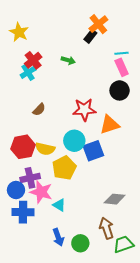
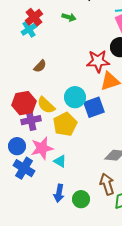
red star: (84, 110) -> (98, 61), moved
yellow semicircle: (45, 149) -> (46, 105), turned 30
purple cross: (30, 178) -> (31, 120), moved
pink star: (41, 192) -> (42, 148), turned -30
blue cross: (23, 212) -> (24, 168), turned 30
blue arrow: (58, 237) -> (59, 193), turned 30

